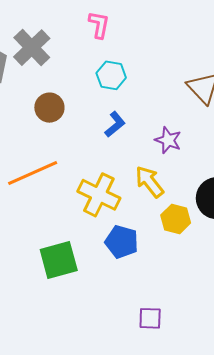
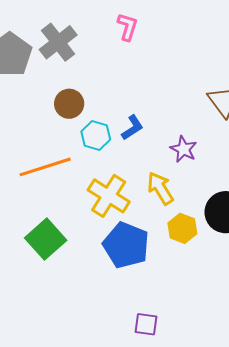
cyan hexagon: (111, 75) -> (96, 135), moved
blue pentagon: (122, 242) -> (126, 245), size x1.4
green square: (59, 260) -> (46, 239), moved, turned -33

